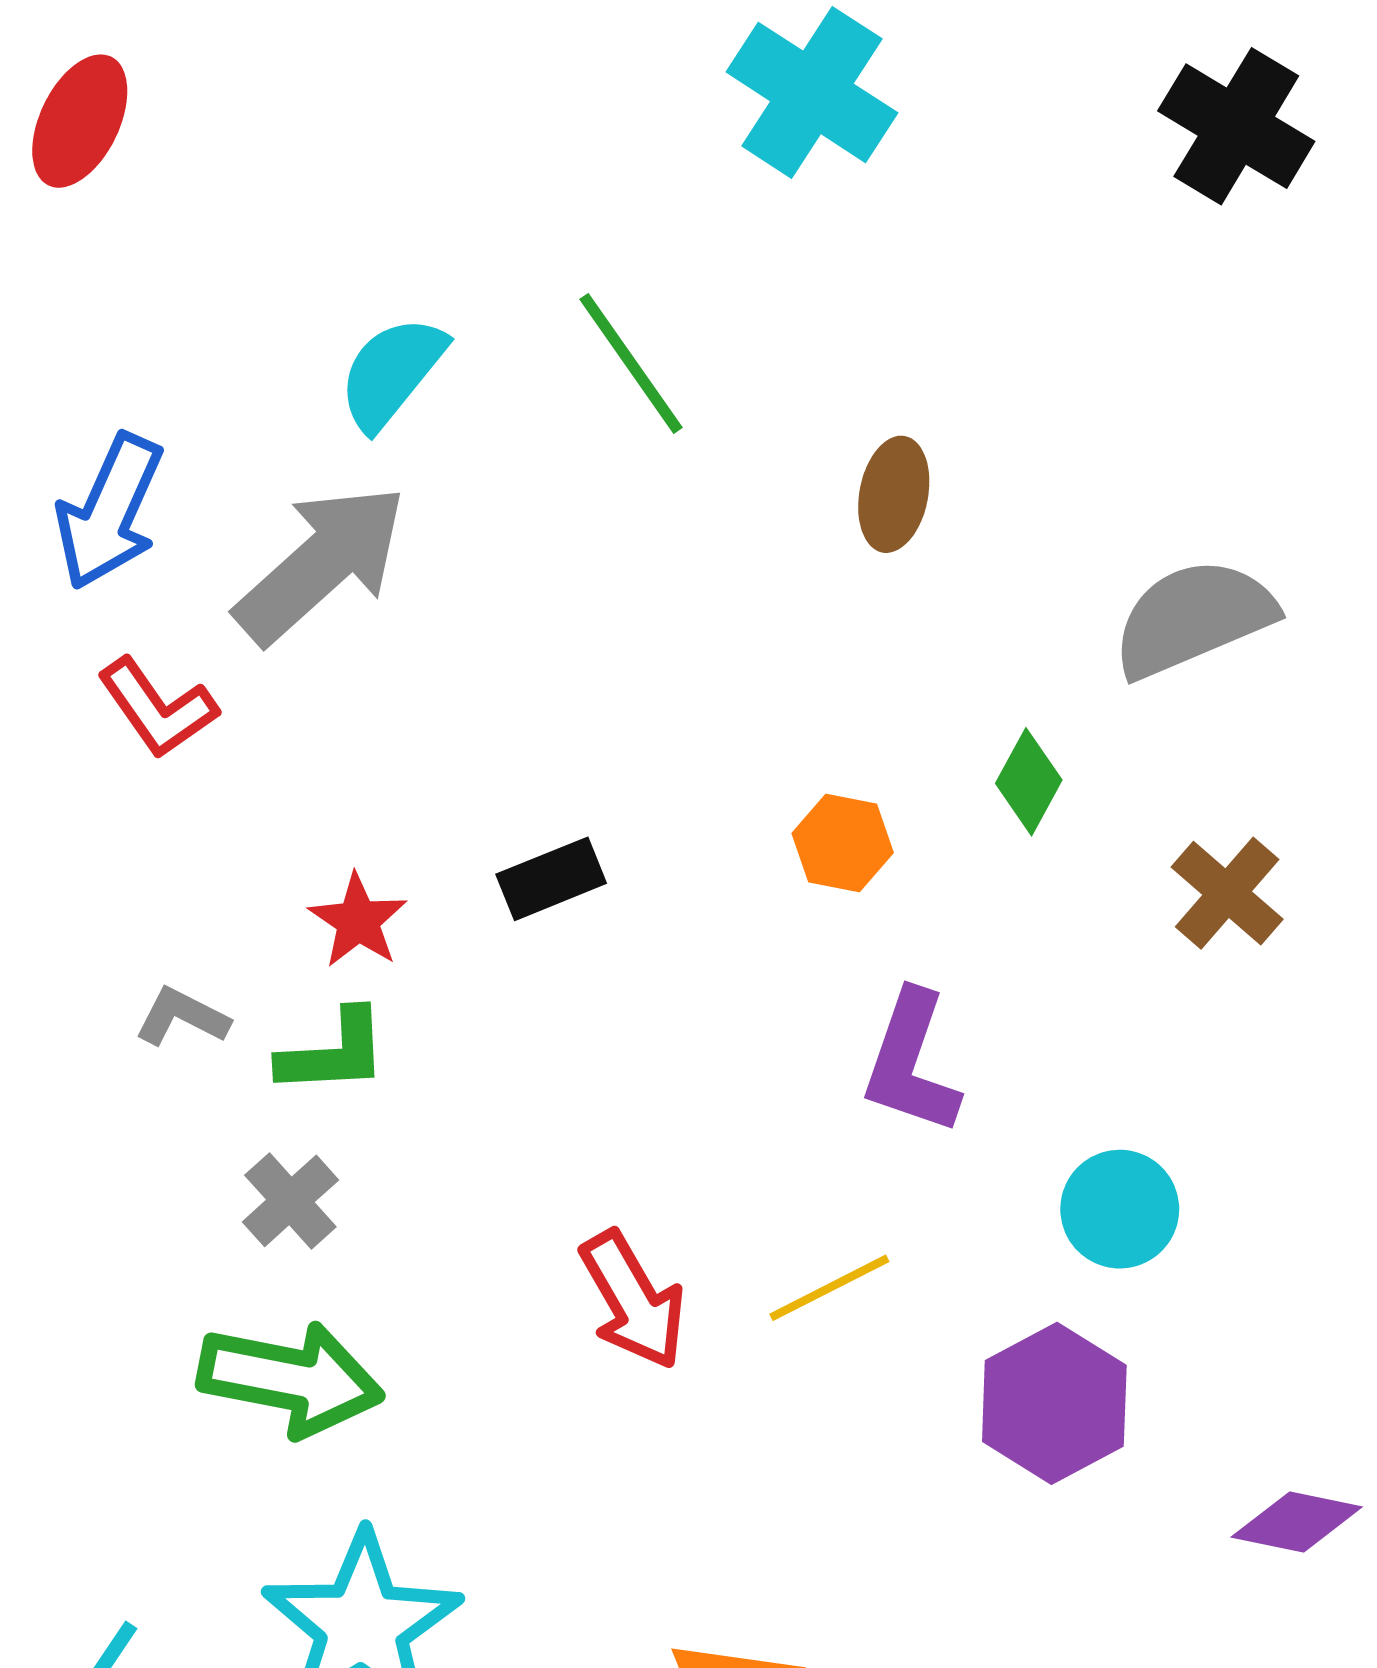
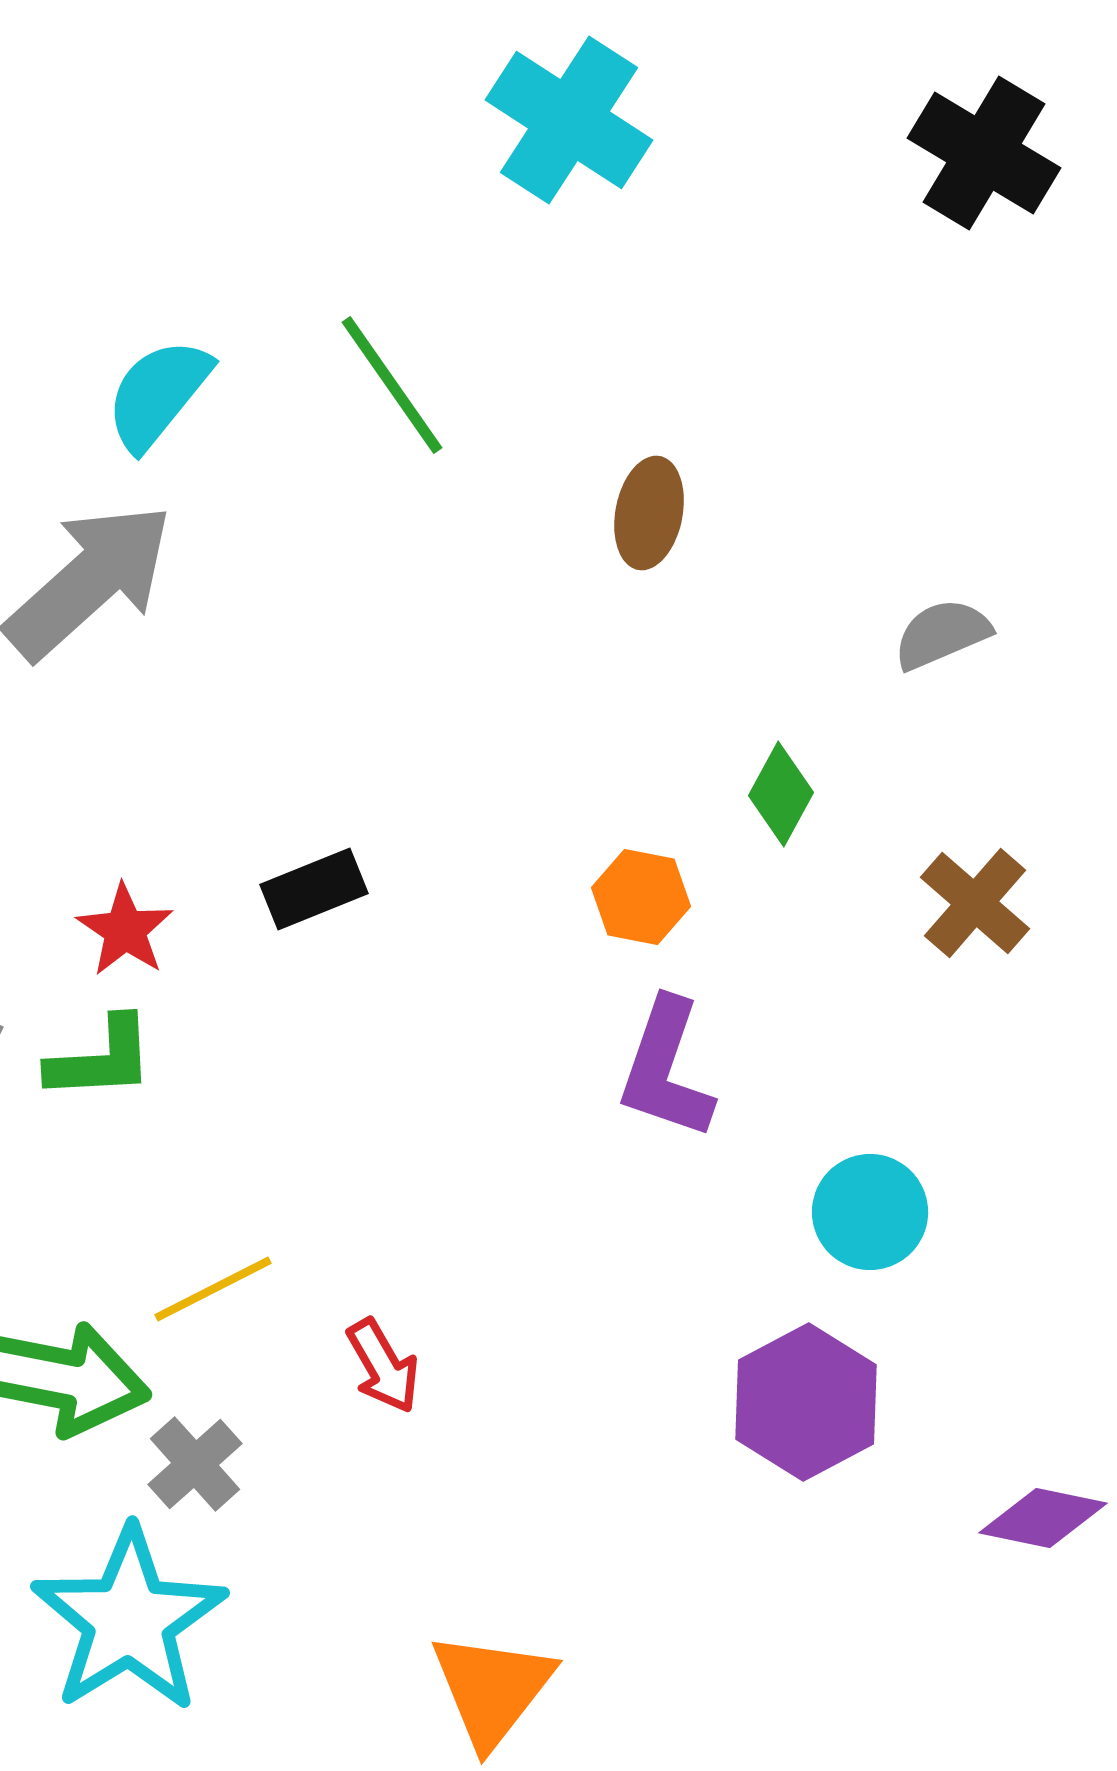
gray semicircle: (1193, 618) -> (942, 634), size x0.6
orange hexagon: (843, 843) -> (641, 897), moved
gray cross: (290, 1201) -> (195, 1464), moved
yellow line: (829, 1288) -> (213, 1289), moved
red arrow: (633, 1300) -> (383, 1366), moved, size x0.7

